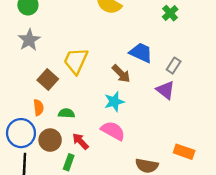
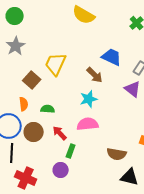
pink semicircle: (113, 131) -> (88, 124), turned -35
green rectangle: (69, 162) -> (71, 151), moved

